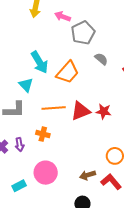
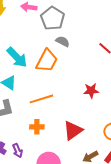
gray semicircle: (101, 59) -> (63, 41), moved
red triangle: (80, 111) -> (73, 130), moved
purple arrow: (20, 145) -> (18, 151), moved

